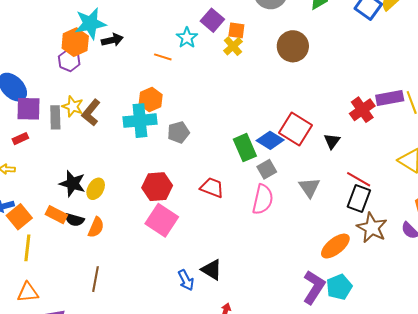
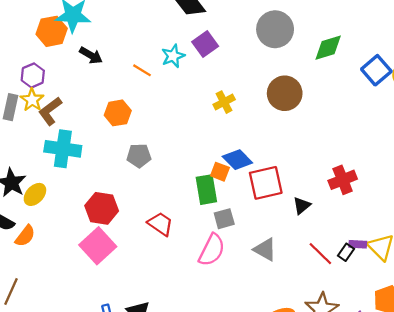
orange square: (236, 30) -> (220, 172), moved
black arrow: (112, 40) -> (91, 55), moved, turned 30
yellow cross: (233, 46) -> (224, 102), moved
purple hexagon: (69, 60) -> (33, 75), moved
purple rectangle: (390, 98) -> (358, 244), moved, size x0.6
cyan cross: (140, 121) -> (63, 149), moved
red square: (296, 129) -> (266, 183), turned 32
blue diamond: (270, 140) -> (237, 160), moved
gray triangle: (309, 188) -> (265, 249), turned -40
black rectangle: (359, 198) -> (346, 252), moved, size x0.6

